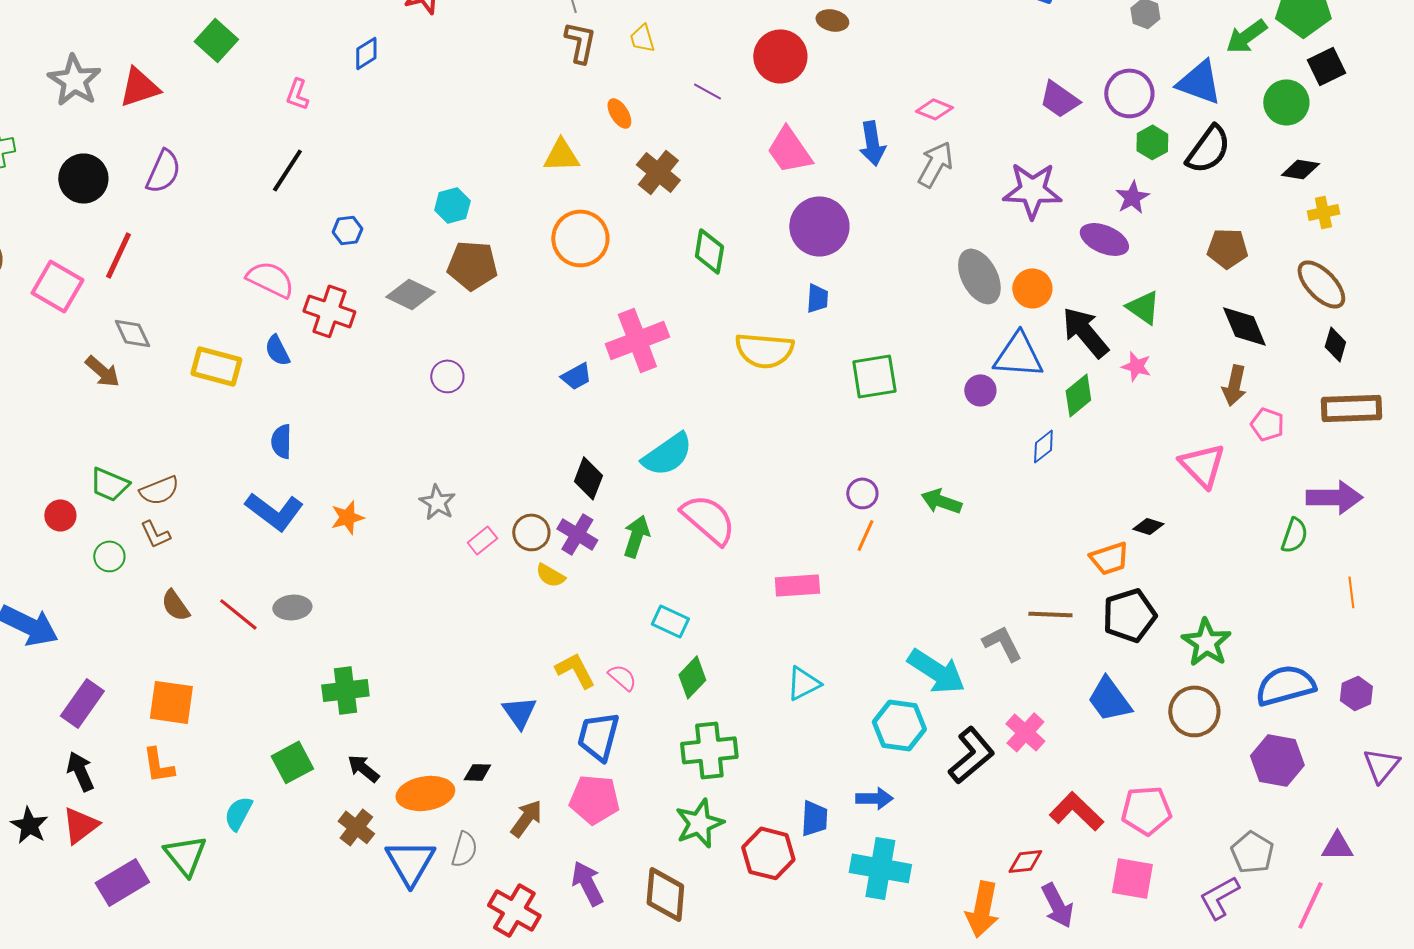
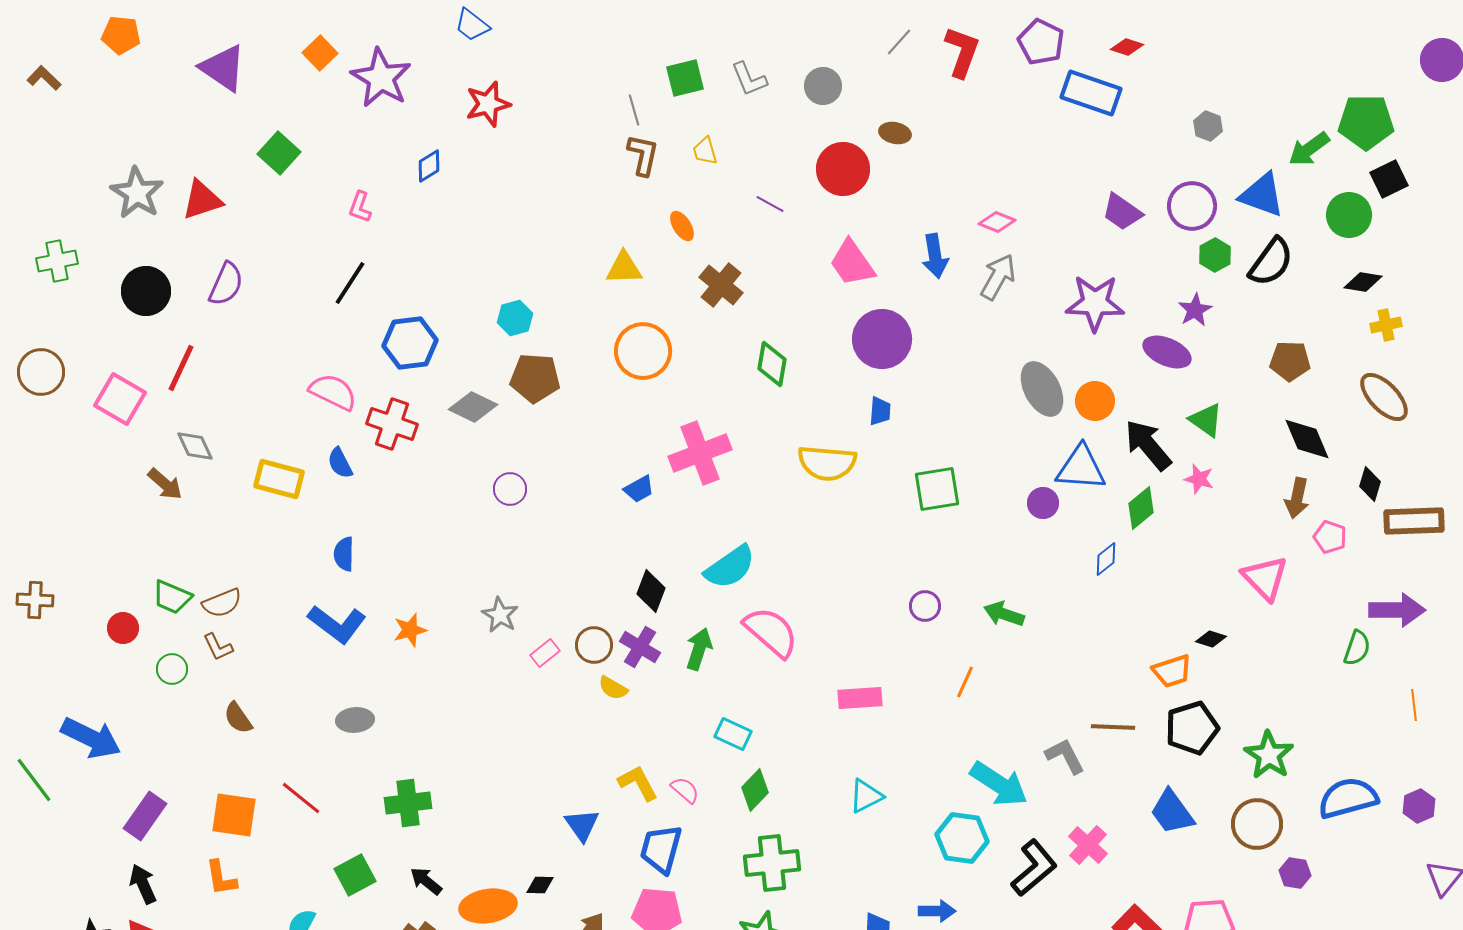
blue hexagon: (347, 230) -> (410, 343), size x1.8
black diamond: (1335, 344) -> (1370, 484), moved
orange line: (865, 535) -> (965, 682), moved
red line: (238, 614) -> (301, 798), moved
purple hexagon: (1277, 760) -> (1295, 873), moved, size x0.6

